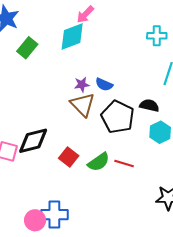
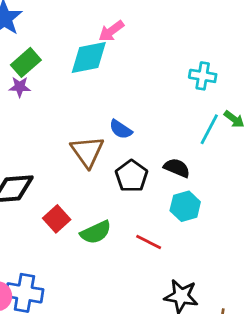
purple star: (82, 85) -> (20, 87), moved
black pentagon: (118, 117) -> (132, 176), size x0.7
red line: (124, 164) -> (149, 242), moved

